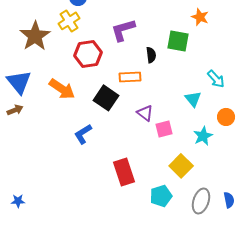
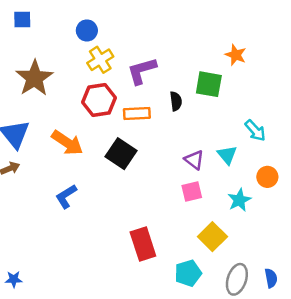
yellow cross: (69, 21) -> (100, 60), moved
orange rectangle: (130, 77) -> (137, 113), moved
purple triangle: (145, 113) -> (194, 160), moved
blue L-shape: (83, 134) -> (66, 196), moved

